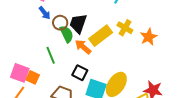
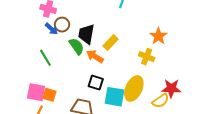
brown circle: (60, 23) -> (62, 25), moved
yellow cross: (125, 28) -> (147, 57), moved
yellow rectangle: (101, 36) -> (111, 42), size x0.7
green line: (51, 55) -> (45, 58), moved

